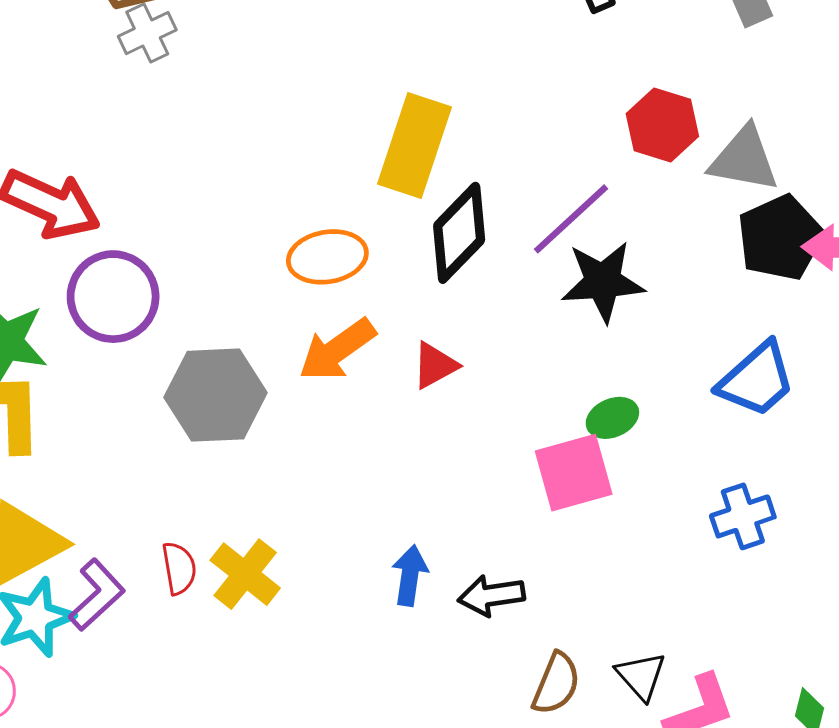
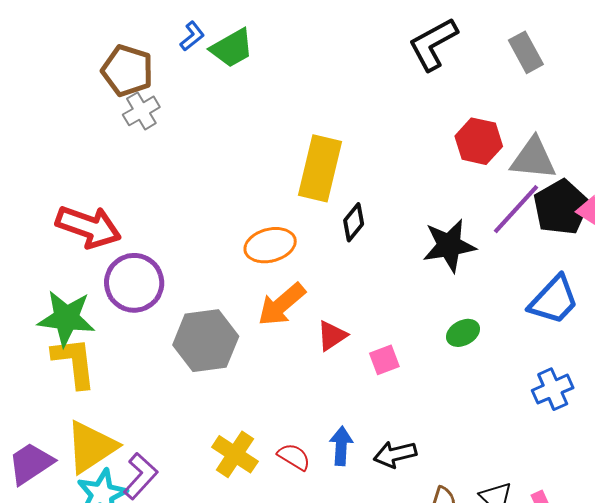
purple line: (571, 219) -> (516, 209), moved
black diamond: (459, 233) -> (354, 222), size x0.6
red triangle: (435, 365) -> (332, 336), moved
pink square: (574, 473) -> (384, 360), moved, size x0.6
red semicircle: (179, 568) -> (294, 457), moved, turned -44

